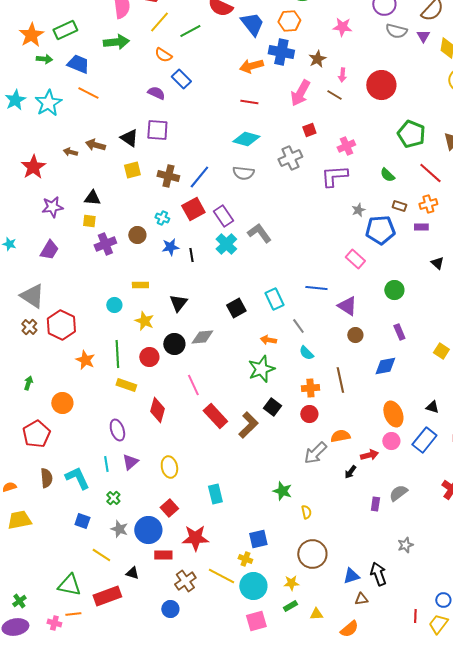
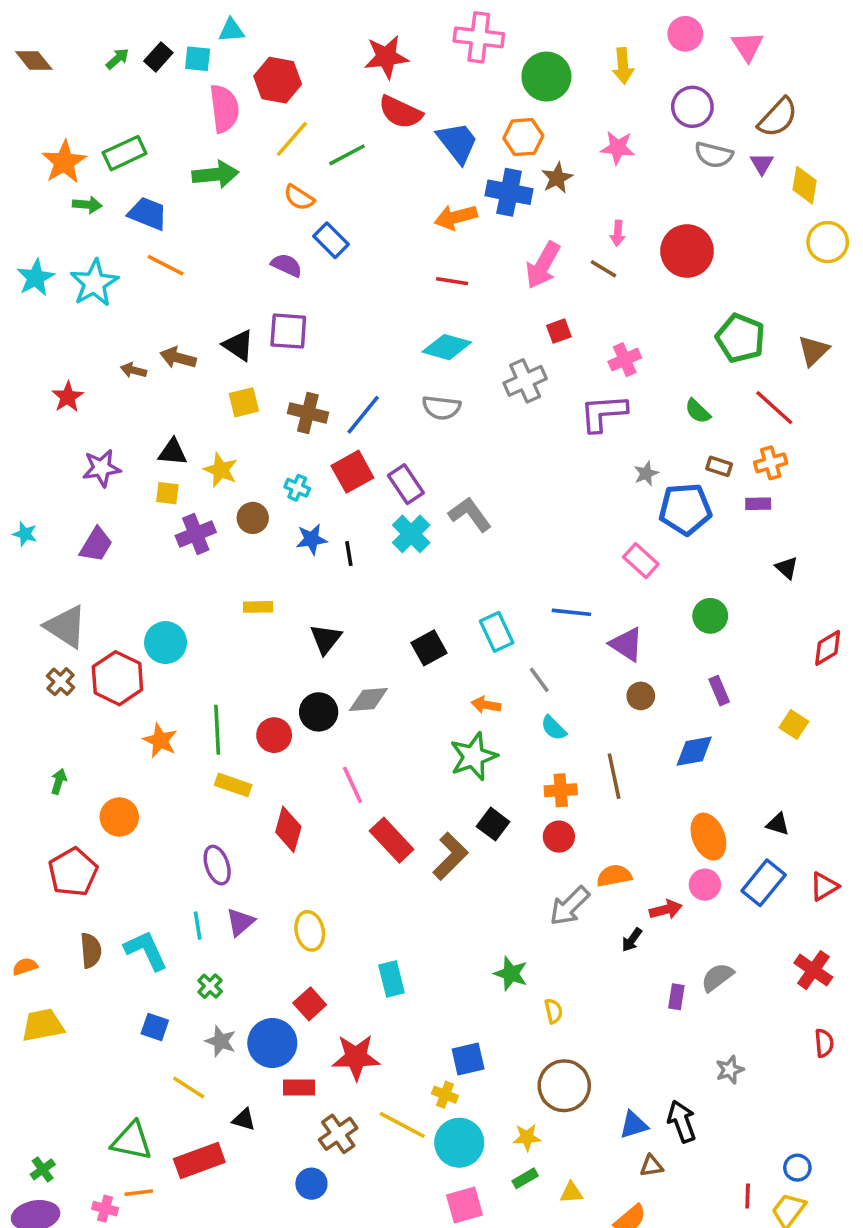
brown star: (317, 59) -> (557, 178), moved
red star: (33, 167) -> (68, 397), size x0.7
cyan circle: (114, 305) -> (166, 643), moved, size x1.5
yellow star: (144, 321) -> (221, 470), moved

